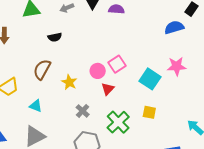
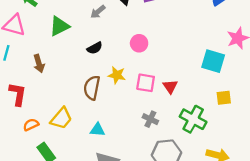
pink square: (117, 64) -> (146, 83), moved, turned -30
pink circle: (98, 71) -> (139, 43), moved
yellow star: (69, 82) -> (117, 75), moved

